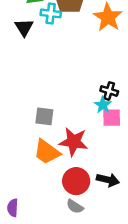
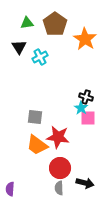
cyan cross: (51, 13) -> (40, 57), moved, turned -35
black arrow: (108, 180) -> (85, 183), moved
gray semicircle: (75, 206) -> (59, 188), turned 56

